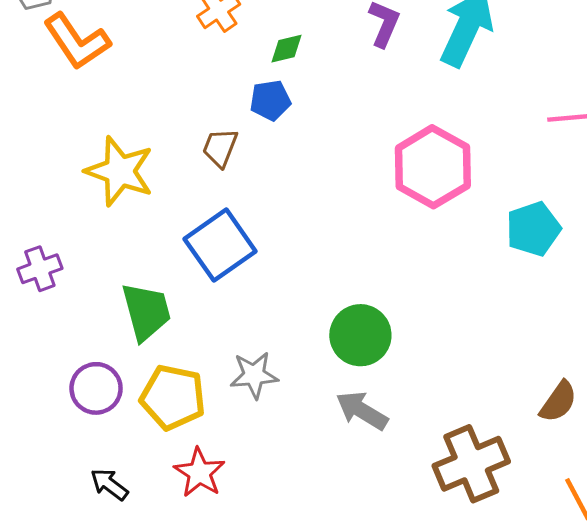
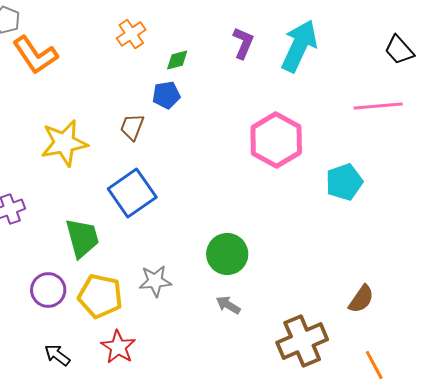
yellow star: (120, 171) -> (64, 143), turned -30
gray arrow: (362, 411) -> (228, 305), size x0.7

